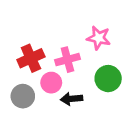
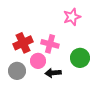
pink star: (99, 38) -> (72, 17), moved, turned -30
pink cross: (67, 60) -> (50, 44), turned 30

